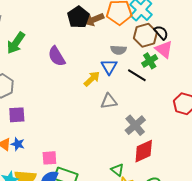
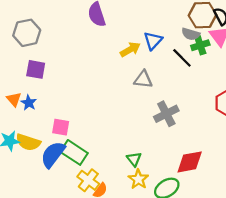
gray semicircle: (118, 50) -> (191, 34), moved
red diamond: (144, 151) -> (190, 162), moved

